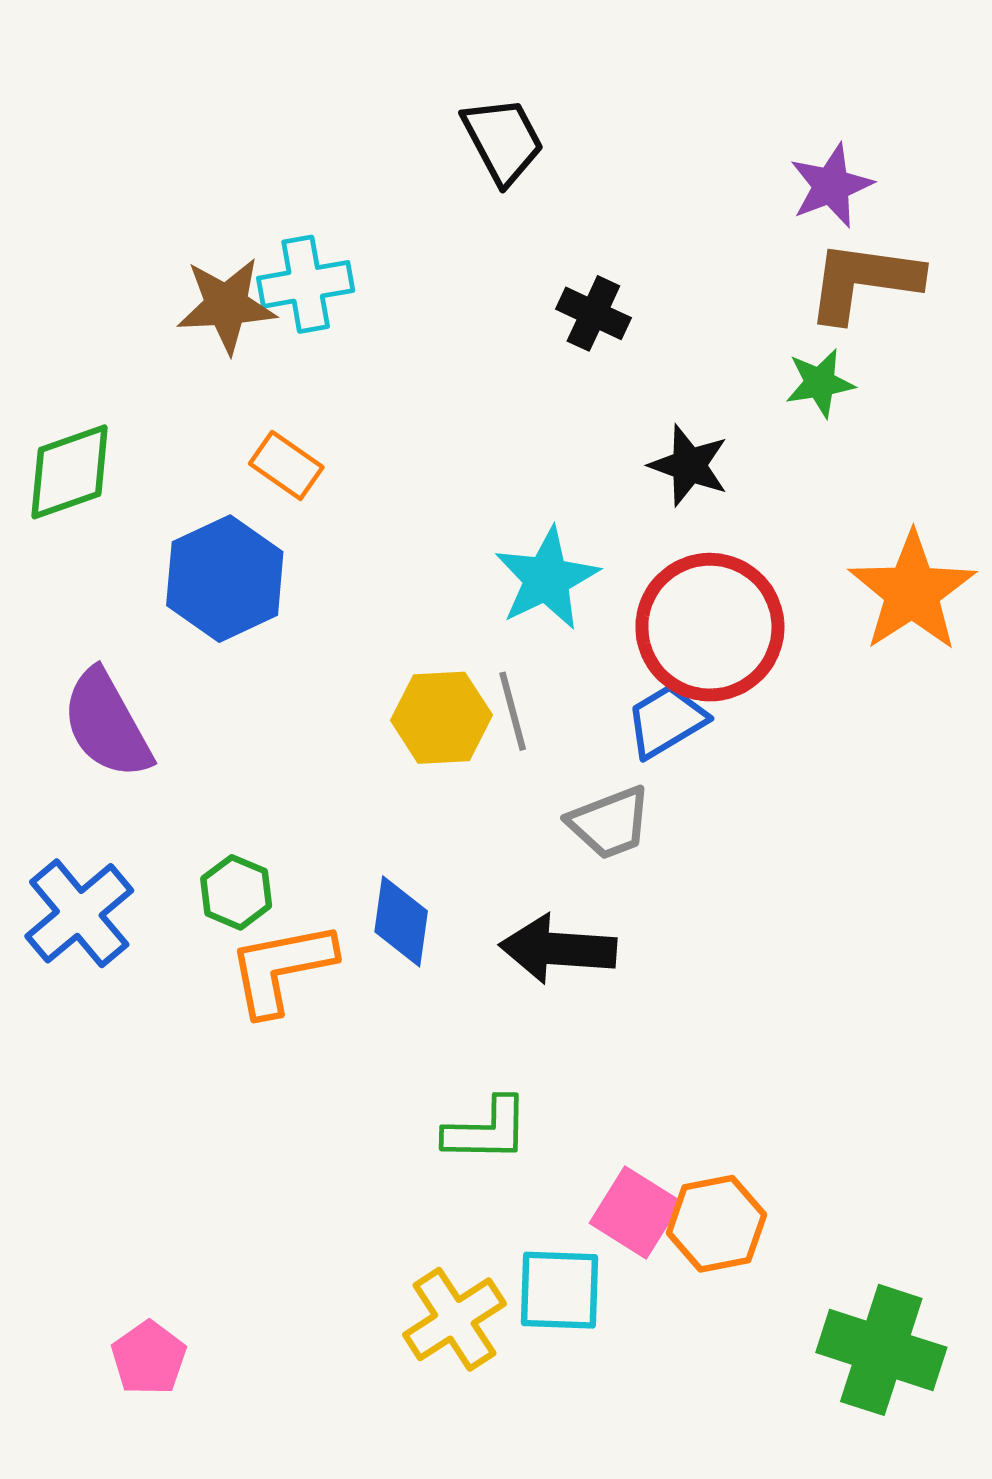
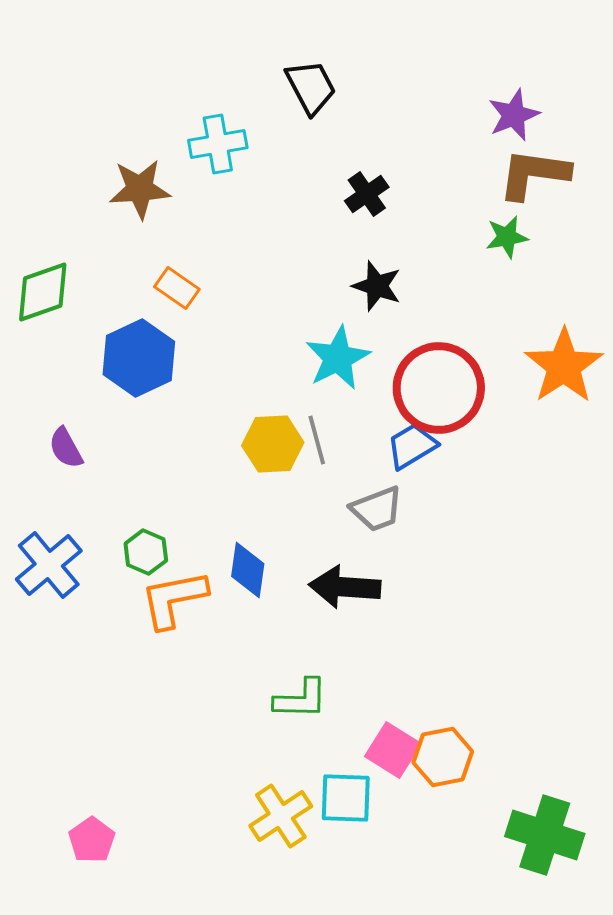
cyan cross: (306, 284) -> (218, 144), moved
black cross: (593, 313) -> (367, 194), turned 30
black star: (689, 465) -> (377, 286), moved
purple semicircle: (107, 724) -> (66, 448), size x0.6

